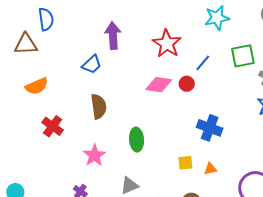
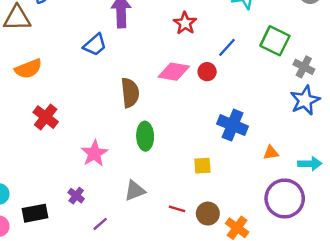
red star: (167, 44) -> (185, 23), size x0.7
green square: (243, 56) -> (275, 41), turned 35
brown semicircle: (99, 106) -> (130, 93), moved
orange triangle: (210, 169) -> (271, 153), moved

